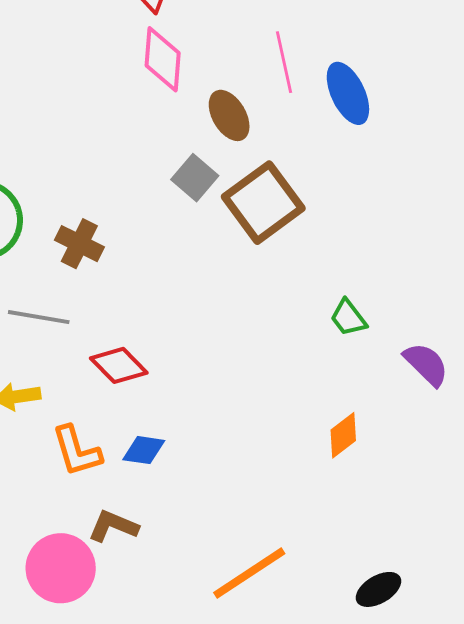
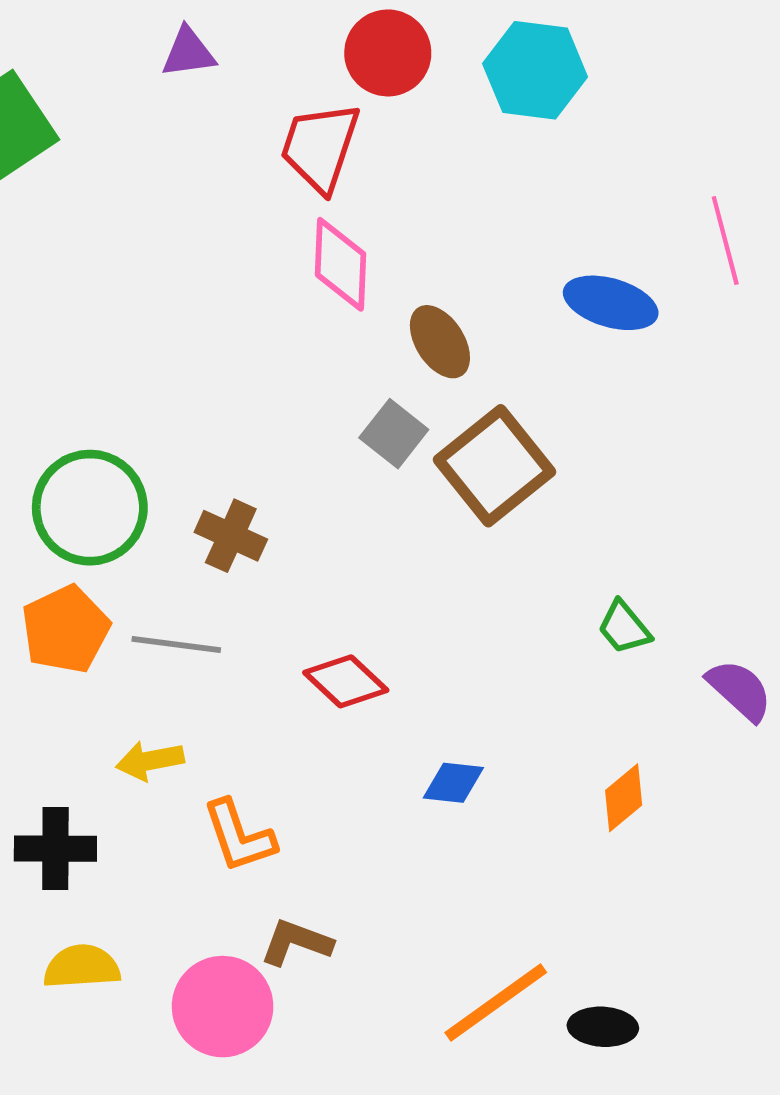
pink line: (284, 62) -> (725, 240), moved
blue ellipse: (348, 93) -> (611, 303), turned -46
red diamond: (119, 365) -> (346, 681), moved
blue diamond: (144, 450) -> (453, 783), moved
black ellipse: (378, 589) -> (603, 1027), moved, turned 36

